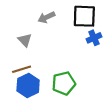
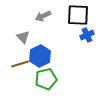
green pentagon: (64, 83) -> (46, 79), moved
blue hexagon: (28, 85) -> (40, 56), moved

